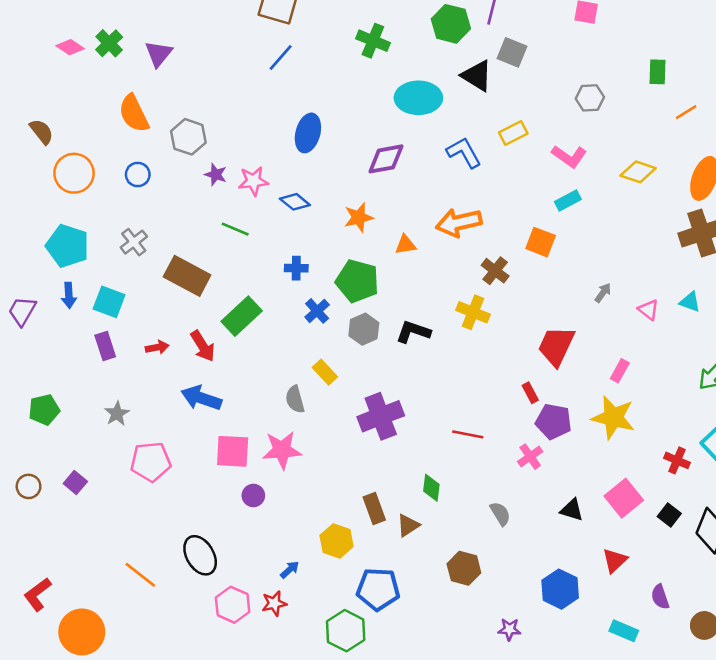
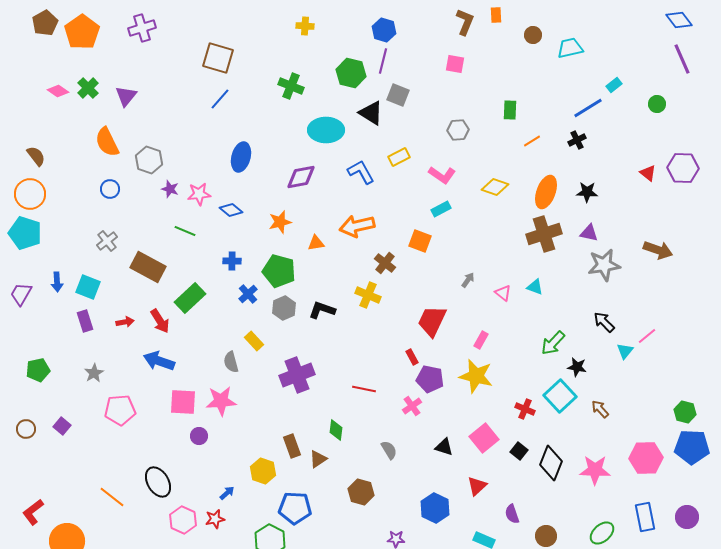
orange circle: (74, 173) -> (30, 194), moved
cyan pentagon: (68, 246) -> (25, 233), moved

